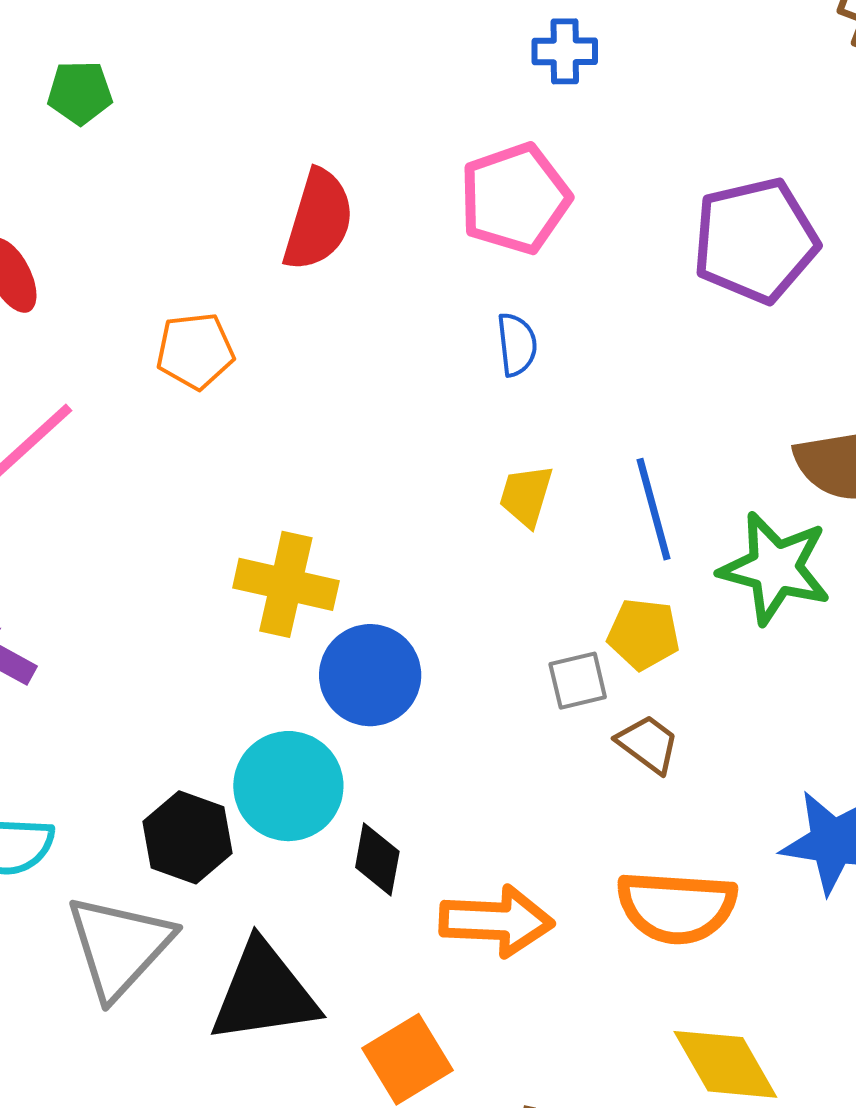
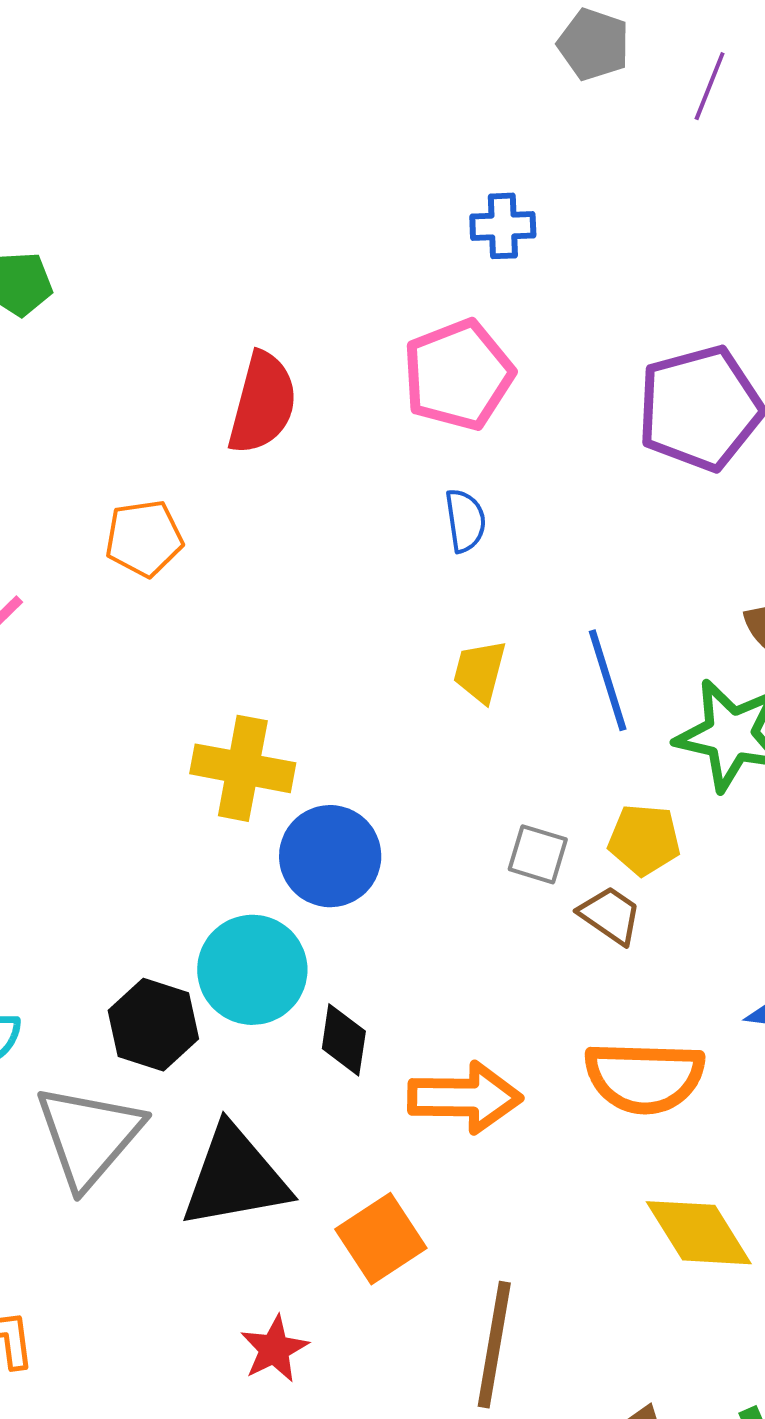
yellow pentagon: (644, 634) -> (644, 840), moved
gray square: (578, 681) -> (538, 854), turned 32

